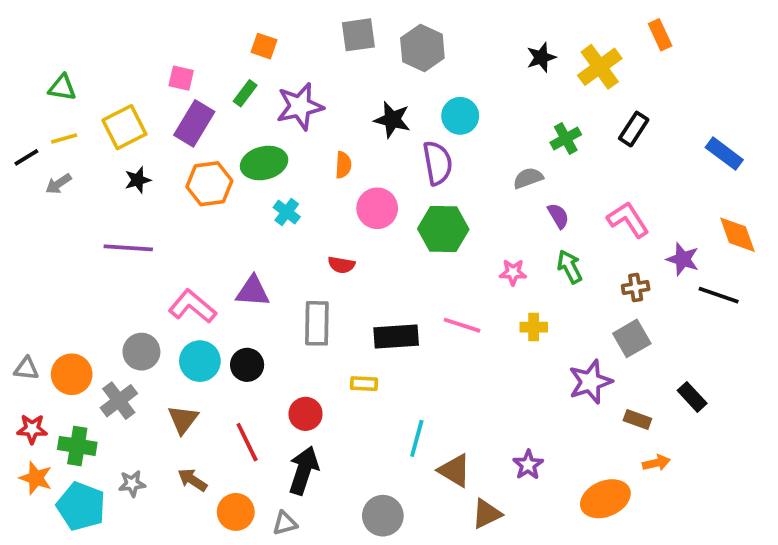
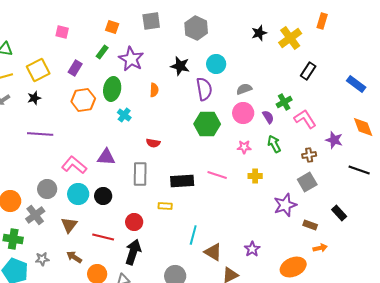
gray square: (358, 35) -> (151, 21), moved
orange rectangle: (660, 35) -> (322, 21), turned 42
pink square: (181, 78) -> (62, 32), moved
purple star: (300, 106) -> (131, 59), turned -30
purple rectangle: (194, 123) -> (75, 68), size x0.7
green cross: (566, 138) -> (284, 102), moved
green ellipse: (264, 163) -> (112, 89), turned -65
gray semicircle: (528, 178) -> (244, 89), moved
black star: (138, 180) -> (34, 98), moved
pink circle: (377, 208) -> (243, 113), moved
black line: (719, 295) -> (359, 170), moved
red line: (247, 442) -> (103, 237), turned -50

